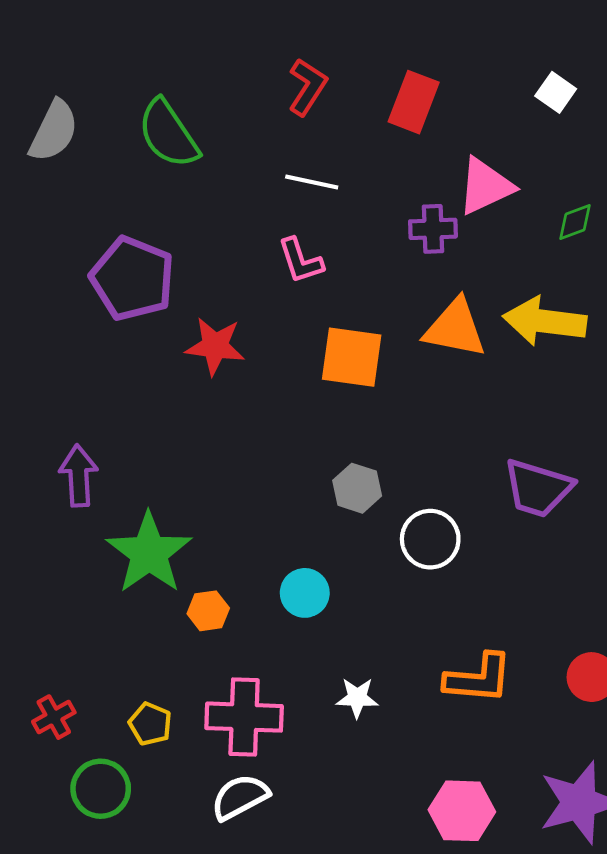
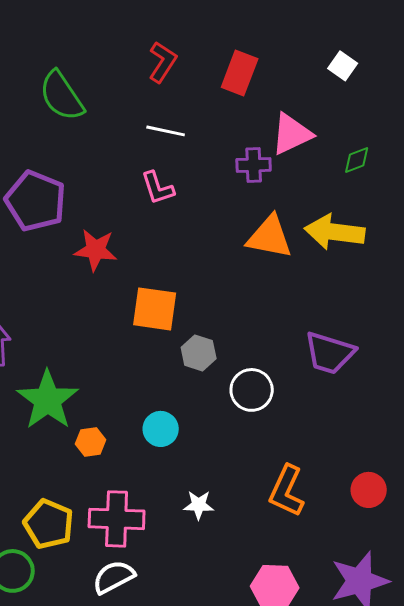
orange square: (352, 357) -> (155, 309), moved
orange L-shape: (478, 678) -> (287, 491), turned 110
yellow pentagon: (150, 724) -> (49, 524), size x1.6

